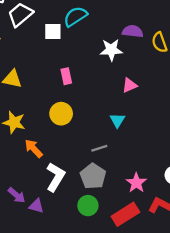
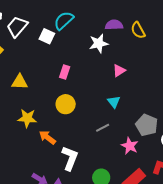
white square: (53, 31) -> (47, 36), turned 35
pink rectangle: (66, 76) -> (65, 72), turned 40
gray pentagon: (93, 176) -> (147, 125), moved
pink star: (136, 183) -> (130, 146), moved

